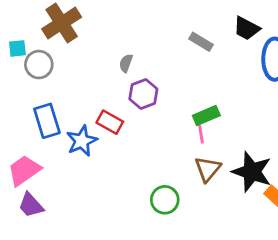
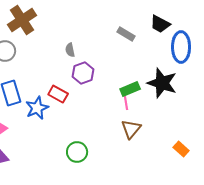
gray semicircle: (126, 63) -> (70, 50), turned -32
black star: (252, 172) -> (162, 83), moved
green circle: (165, 200) -> (77, 152), moved

